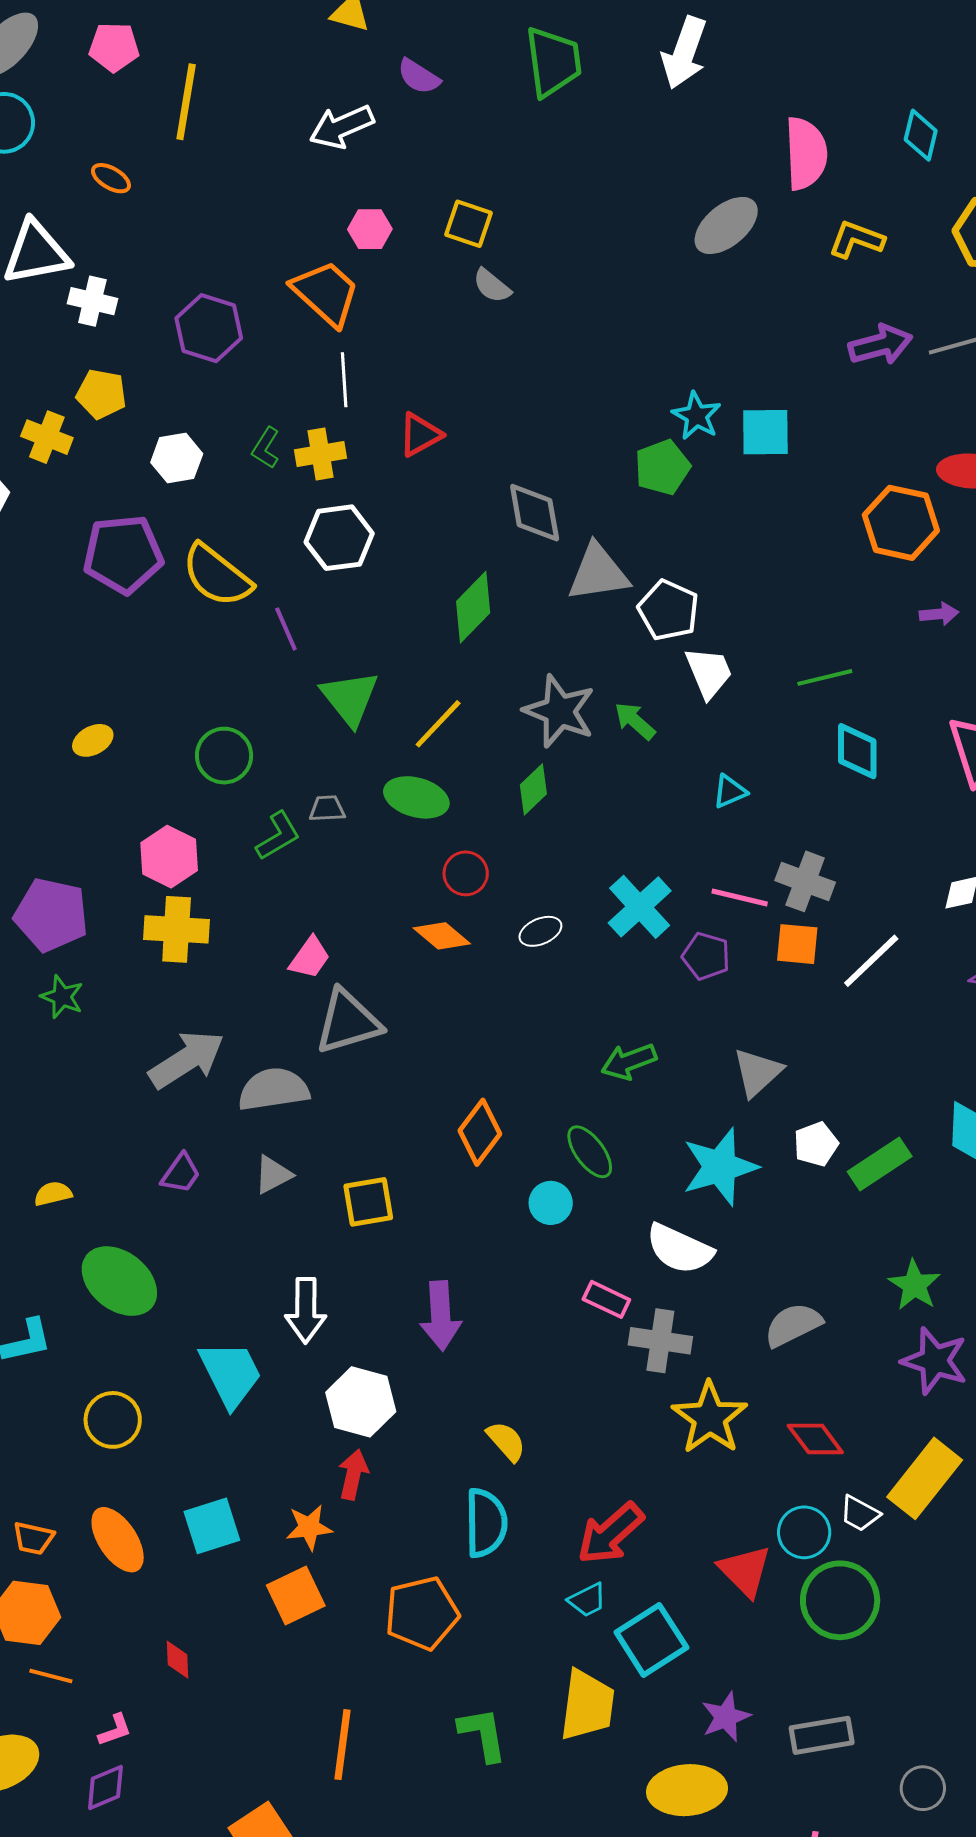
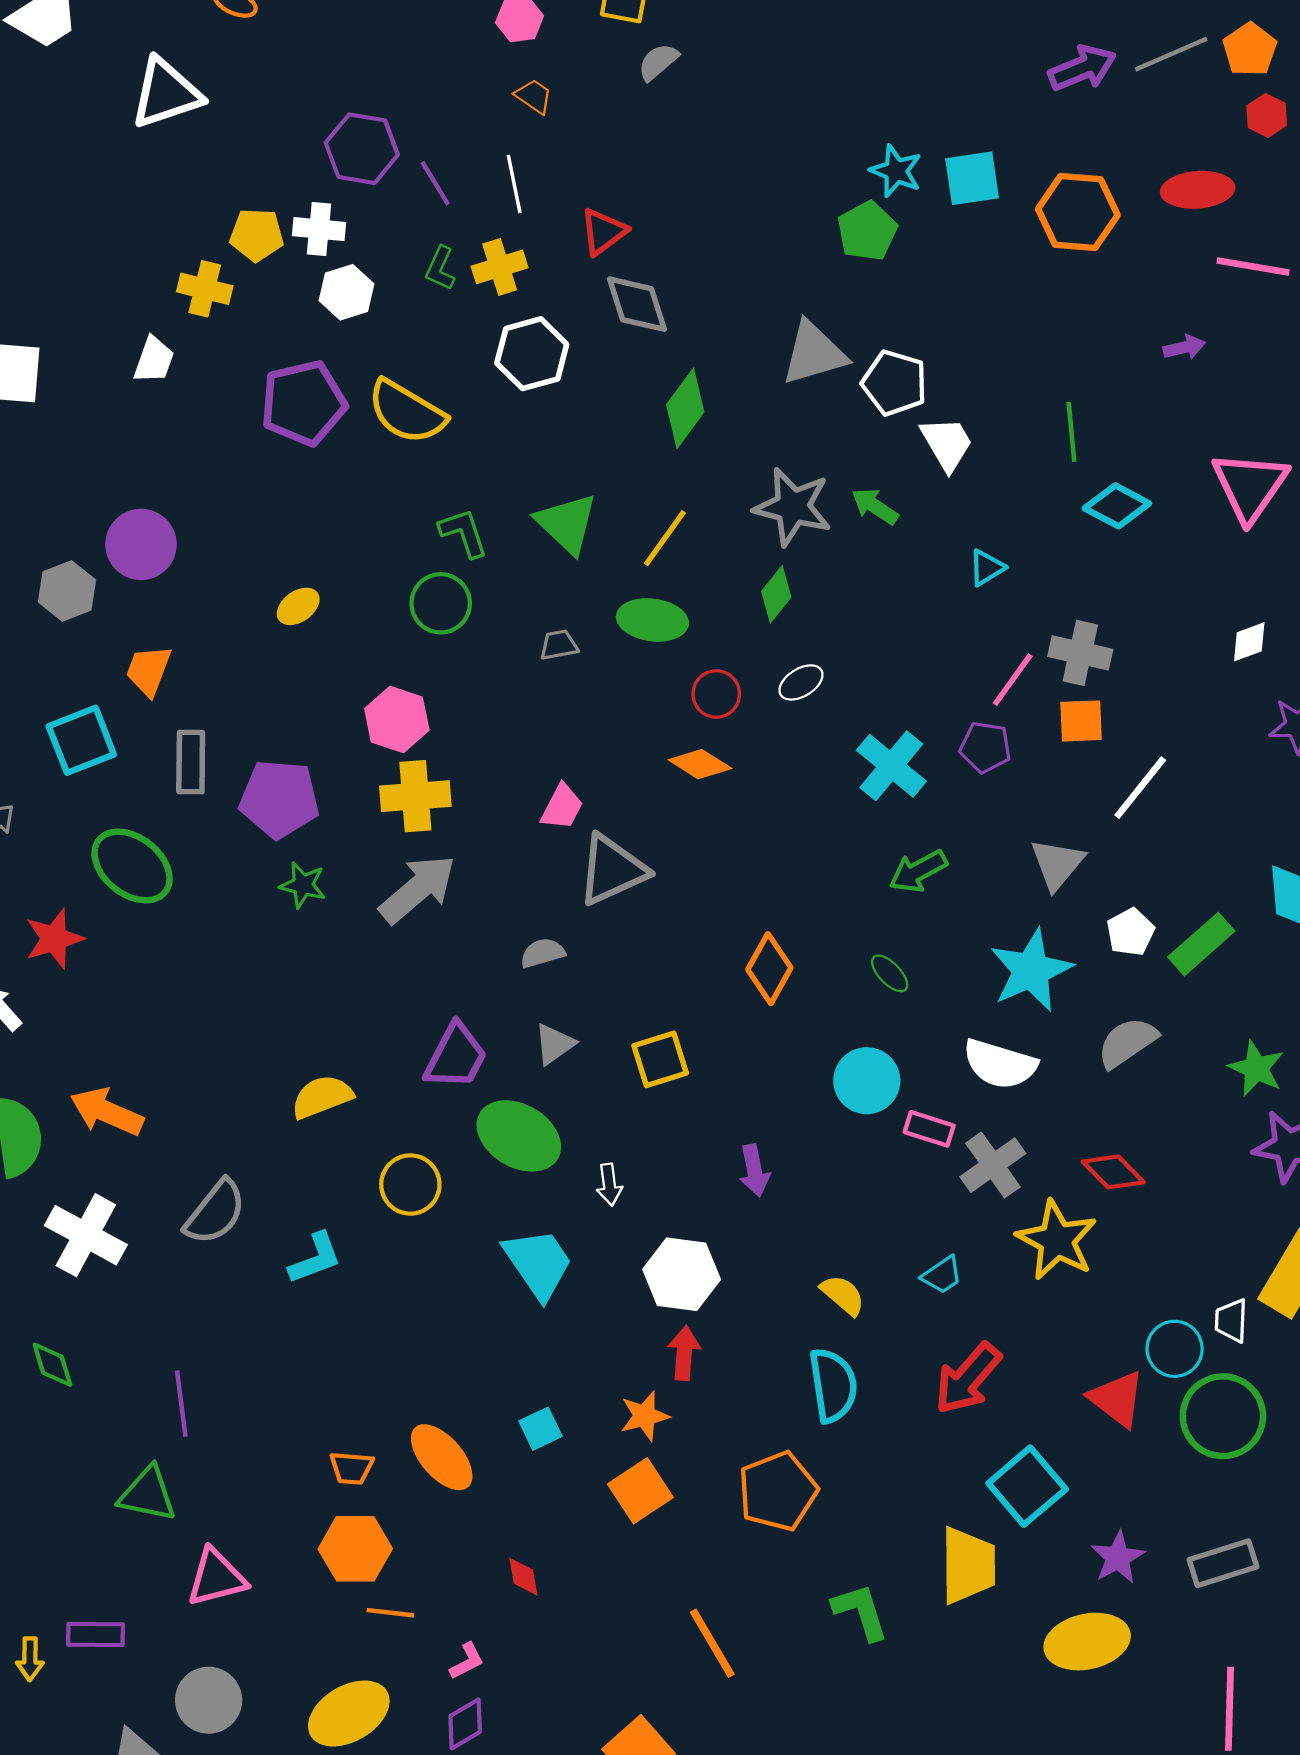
gray semicircle: (492, 286) -> (658, 62), turned 108
orange trapezoid: (326, 293) -> (534, 96), moved, size x0.5
white cross: (92, 301) -> (319, 229), moved
gray diamond: (535, 513) -> (637, 304), moved
orange hexagon: (901, 523) -> (1078, 212), moved
purple line: (286, 629) -> (435, 183), moved
green line: (825, 677) -> (1071, 432), turned -74
cyan diamond: (857, 751) -> (1117, 506), turned -54
green L-shape: (278, 836) -> (464, 533), moved, turned -70
pink line: (740, 898) -> (1013, 680), turned -60
cyan cross: (640, 907) -> (891, 766), moved
white ellipse: (540, 931) -> (801, 682), moved
white line: (871, 961) -> (1140, 788), moved
gray arrow: (187, 1060) -> (418, 889), moved
gray semicircle: (274, 1089) -> (543, 953), size x0.6
green ellipse: (590, 1152) -> (890, 973), size x0.7
purple trapezoid: (181, 1173) -> (456, 1056), size x1.5
yellow semicircle: (53, 1194) -> (322, 1097), size x1.5
cyan circle: (551, 1203) -> (867, 1081), moved, size x1.4
green ellipse: (119, 1281) -> (519, 1136), moved
white arrow: (306, 1310) -> (609, 1185), size x0.6
purple arrow: (441, 1316) -> (754, 1171), size x0.7
gray semicircle: (793, 1325) -> (1127, 1042), moved
gray cross: (660, 1341) -> (993, 1165), turned -36
yellow circle: (113, 1420) -> (410, 1185), moved
red diamond: (815, 1439) -> (1113, 1172), moved
white trapezoid: (860, 1514) -> (1231, 1321), turned 72
cyan square: (212, 1526) -> (541, 1429), size x0.7
cyan trapezoid: (587, 1600) -> (942, 1275), moved
orange line: (342, 1745) -> (712, 1643), turned -30

